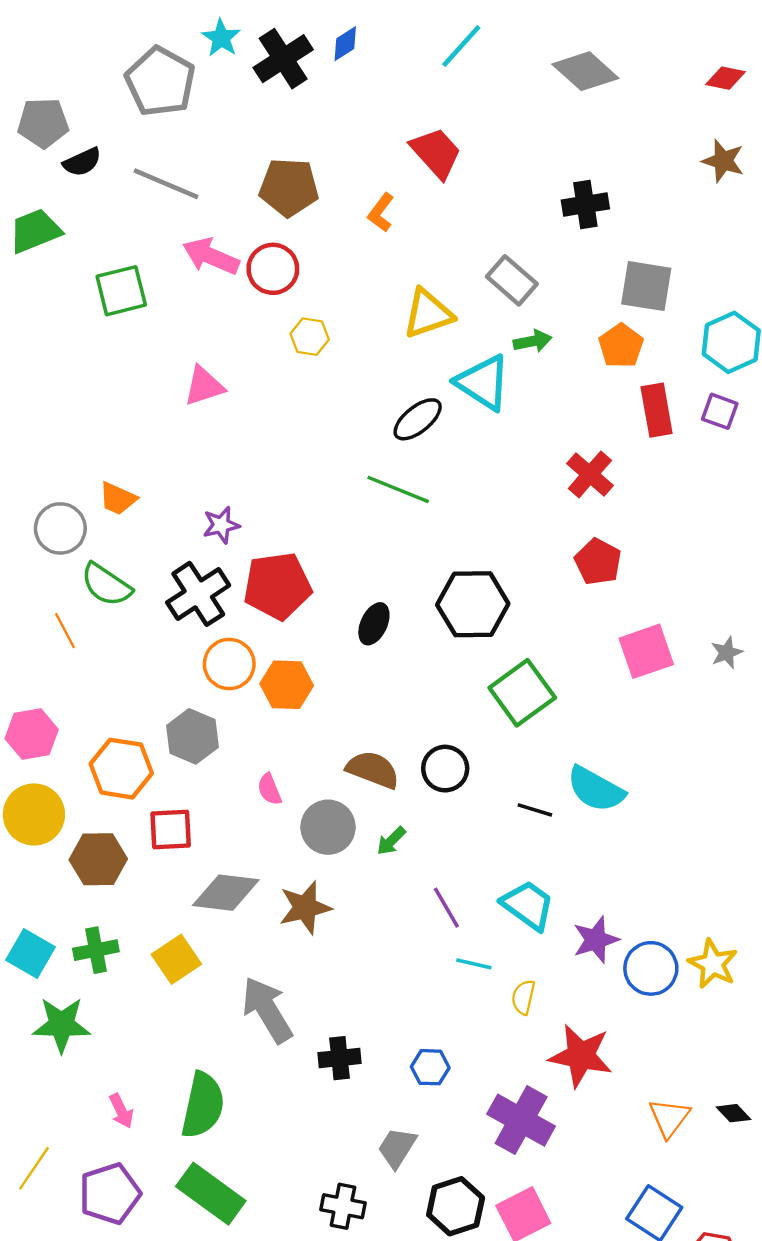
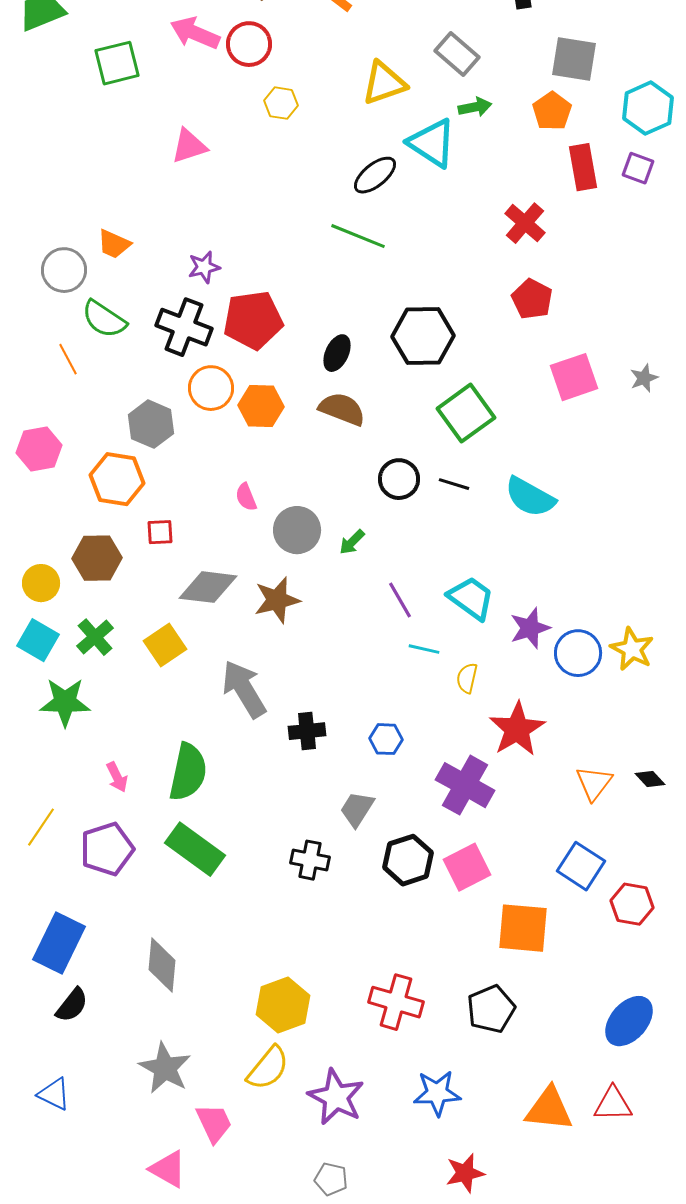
black cross: (198, 594) -> (184, 327), turned -36
gray hexagon: (192, 736) -> (151, 424), moved
brown semicircle: (373, 770) -> (342, 409), moved
black line: (535, 810) -> (454, 484), moved
yellow circle: (34, 814) -> (41, 583), moved, size x0.7
red square: (171, 829) -> (160, 532), size x0.7
green cross: (96, 950) -> (95, 637), turned -30
red star: (581, 1056) -> (517, 729), turned 30

